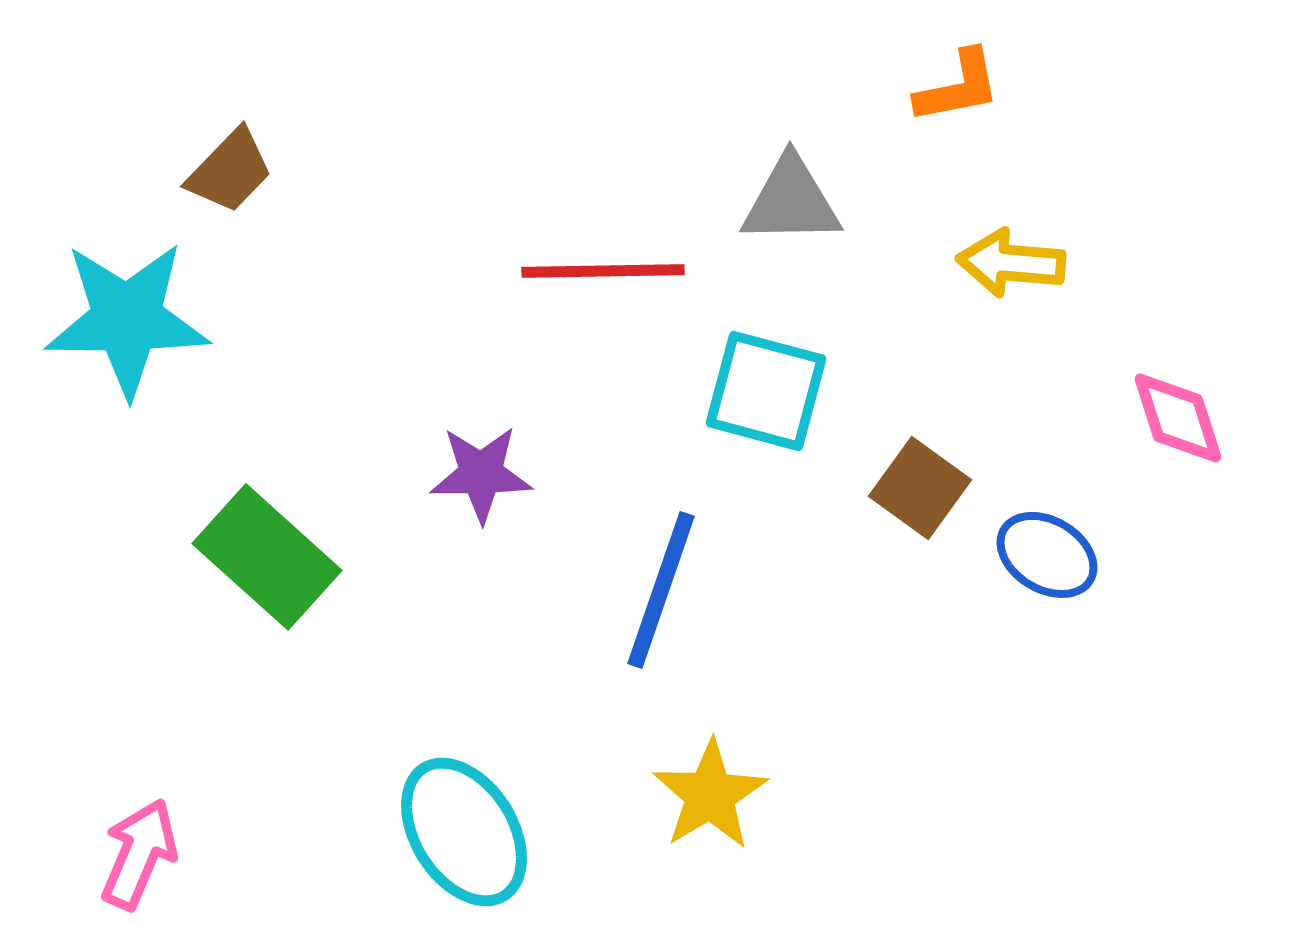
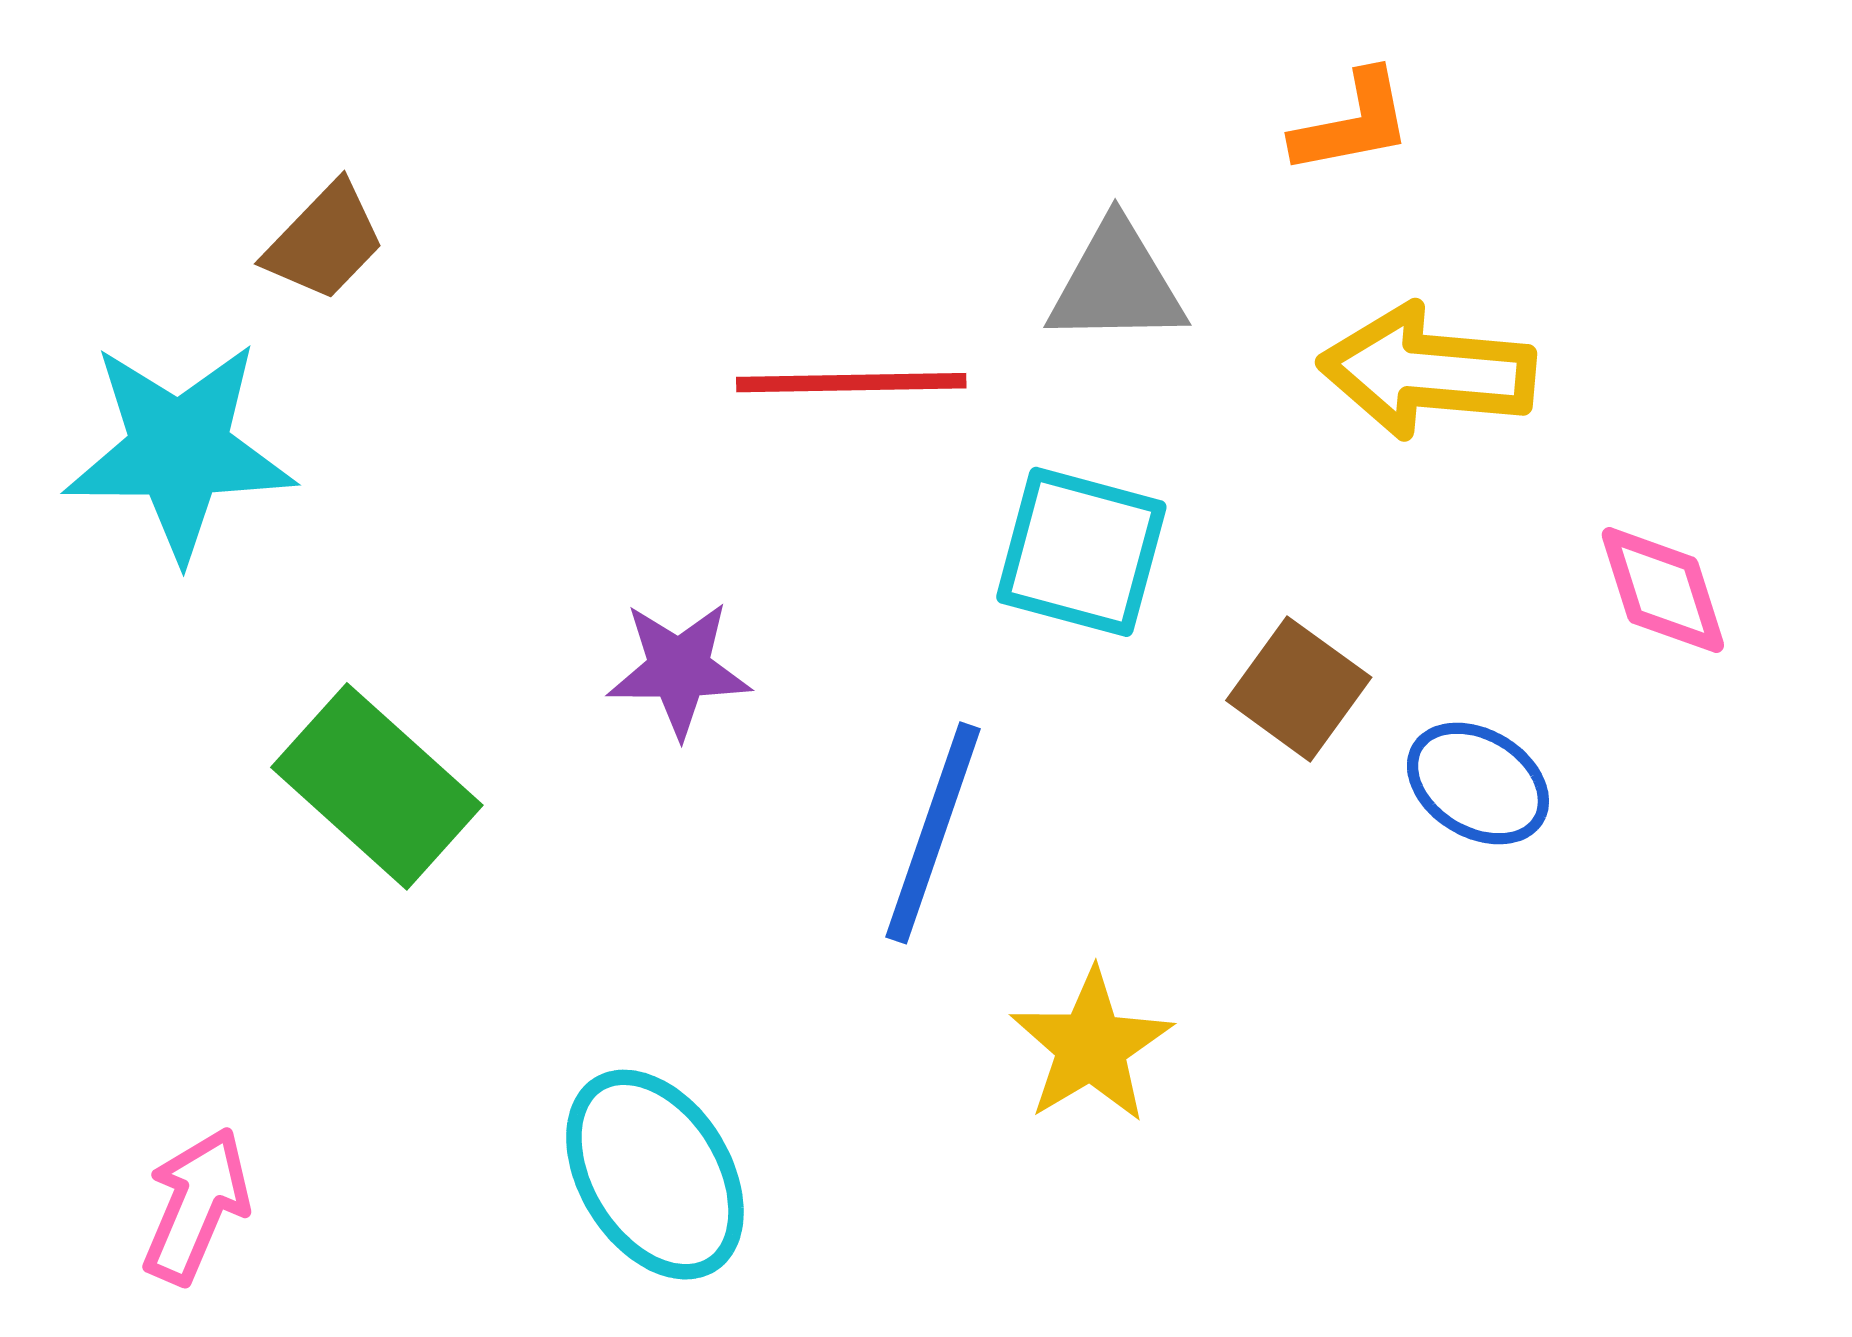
yellow arrow: (1011, 263) -> (1427, 371), size x1.4
yellow star: (710, 795) -> (1091, 1046), moved

